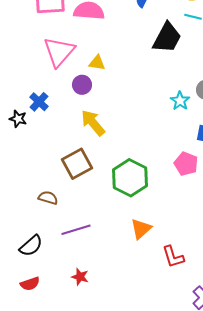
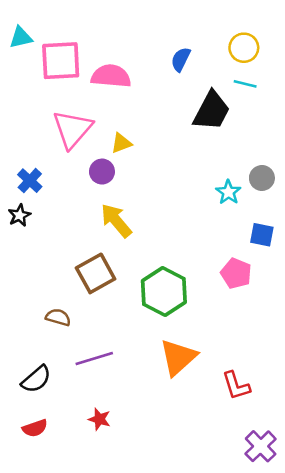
yellow triangle: (97, 63) -> (121, 143), turned -30
blue cross: (39, 102) -> (30, 181), moved
black star: (18, 119) -> (19, 215), turned 30
orange triangle: (141, 229) -> (178, 357), size x1.4
red L-shape: (173, 257) -> (236, 386), moved

